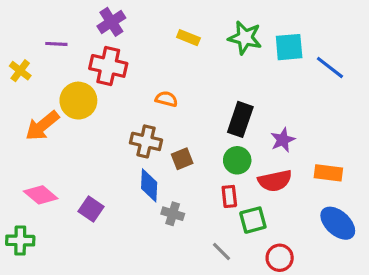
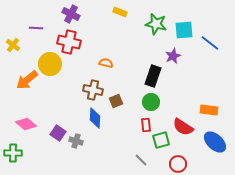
purple cross: (111, 22) -> (71, 14), turned -30
yellow rectangle: (188, 38) -> (120, 12), moved
purple star: (283, 140) -> (173, 56), moved
red semicircle: (275, 181) -> (183, 127), moved, turned 45
gray cross: (173, 214) -> (76, 141), moved

